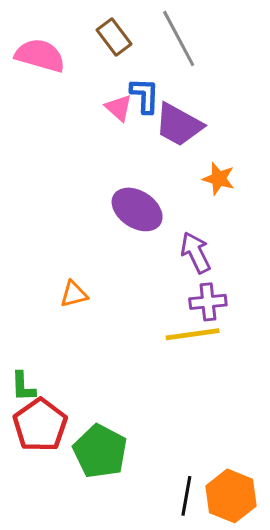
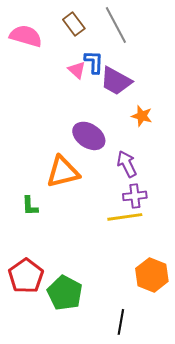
orange triangle: (74, 294) -> (63, 172), moved, size x1.8
green L-shape: (23, 387) -> (30, 206), moved
orange hexagon: (231, 496) -> (152, 275), moved

